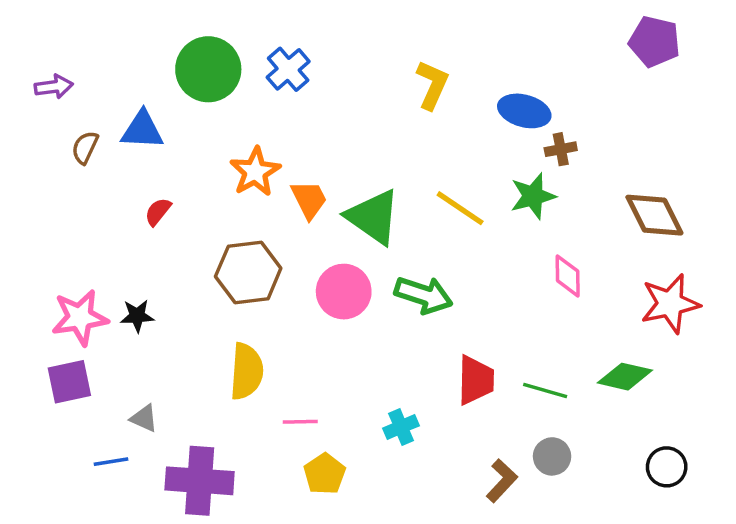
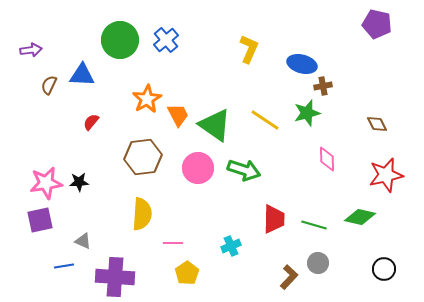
brown diamond: (654, 215) -> (377, 124), size x0.6

